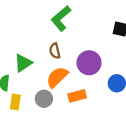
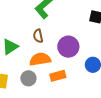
orange semicircle: (57, 77) -> (40, 59), turned 35

